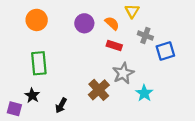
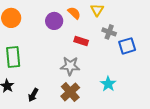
orange semicircle: (112, 23) -> (74, 13), moved
gray star: (123, 73) -> (70, 66), moved, turned 30
brown cross: (99, 90) -> (70, 92), moved

